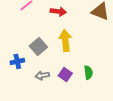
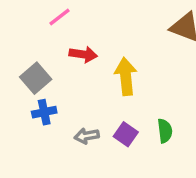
red arrow: (58, 11) -> (83, 54), moved
gray square: (38, 46) -> (36, 78), moved

